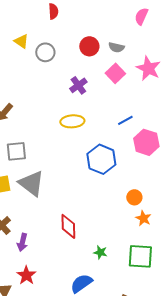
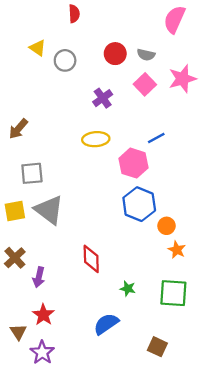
pink semicircle: (141, 16) -> (174, 19), size x1.4
pink star: (148, 68) -> (182, 79), turned 30
pink hexagon: (146, 142) -> (133, 163), moved
blue hexagon: (101, 159) -> (139, 204), moved

